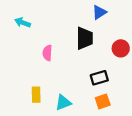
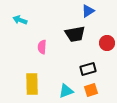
black trapezoid: (85, 38) -> (75, 34), turned 80
yellow rectangle: (36, 95) -> (32, 84), size x1.5
cyan triangle: (63, 103) -> (66, 91), moved

